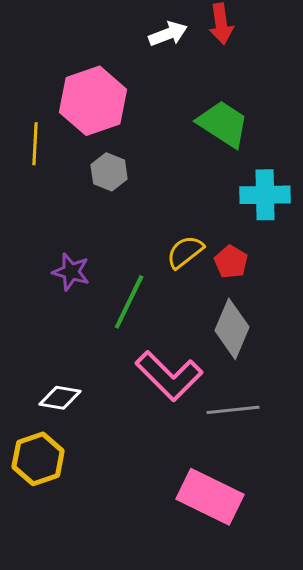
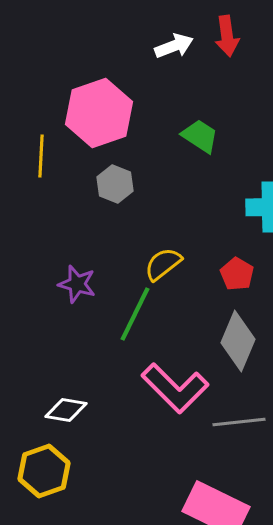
green trapezoid: (223, 124) -> (200, 136), moved, size x0.7
yellow semicircle: (185, 252) -> (163, 264), moved

